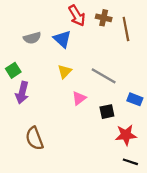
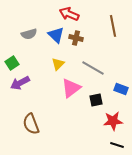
red arrow: (77, 16) -> (69, 14), turned 144
brown cross: (104, 18) -> (76, 38), moved
purple arrow: (22, 93) -> (20, 83), turned 48
pink triangle: (79, 98) -> (71, 88), size x1.5

